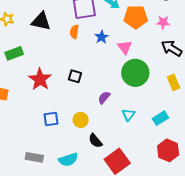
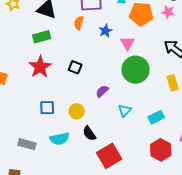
pink star: (163, 22) -> (168, 12), moved
green rectangle: (14, 53) -> (42, 37), moved
cyan semicircle: (68, 160) -> (60, 139), moved

